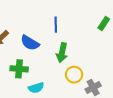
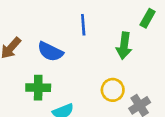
green arrow: (62, 53) -> (124, 46), moved

